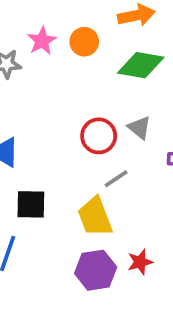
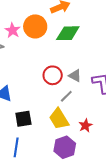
orange circle: (84, 42) -> (35, 26), size x1.5
gray triangle: (139, 128) -> (75, 76), moved
red star: (140, 262) -> (85, 126), moved

